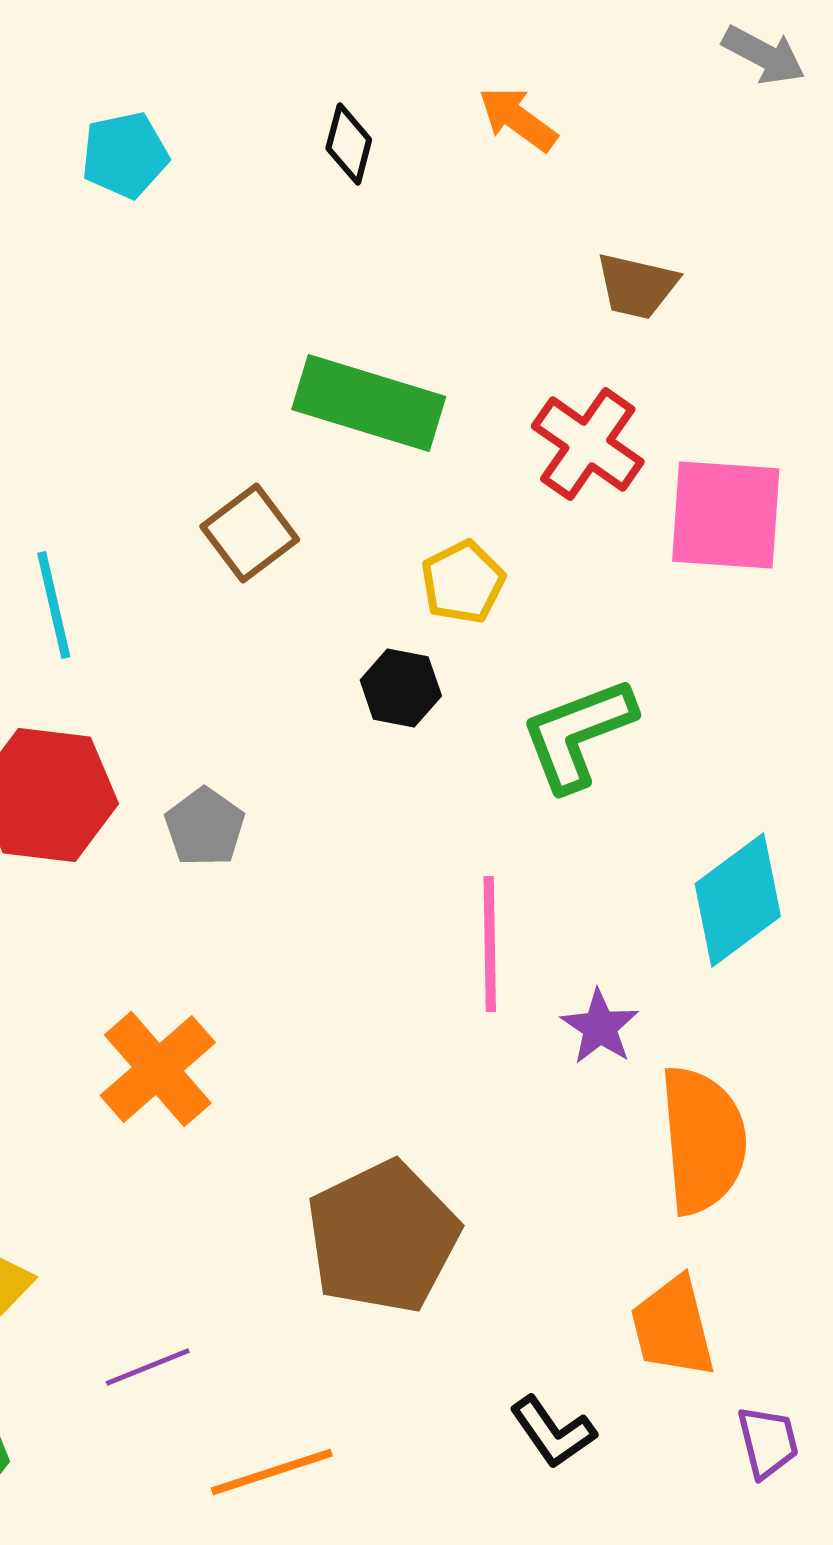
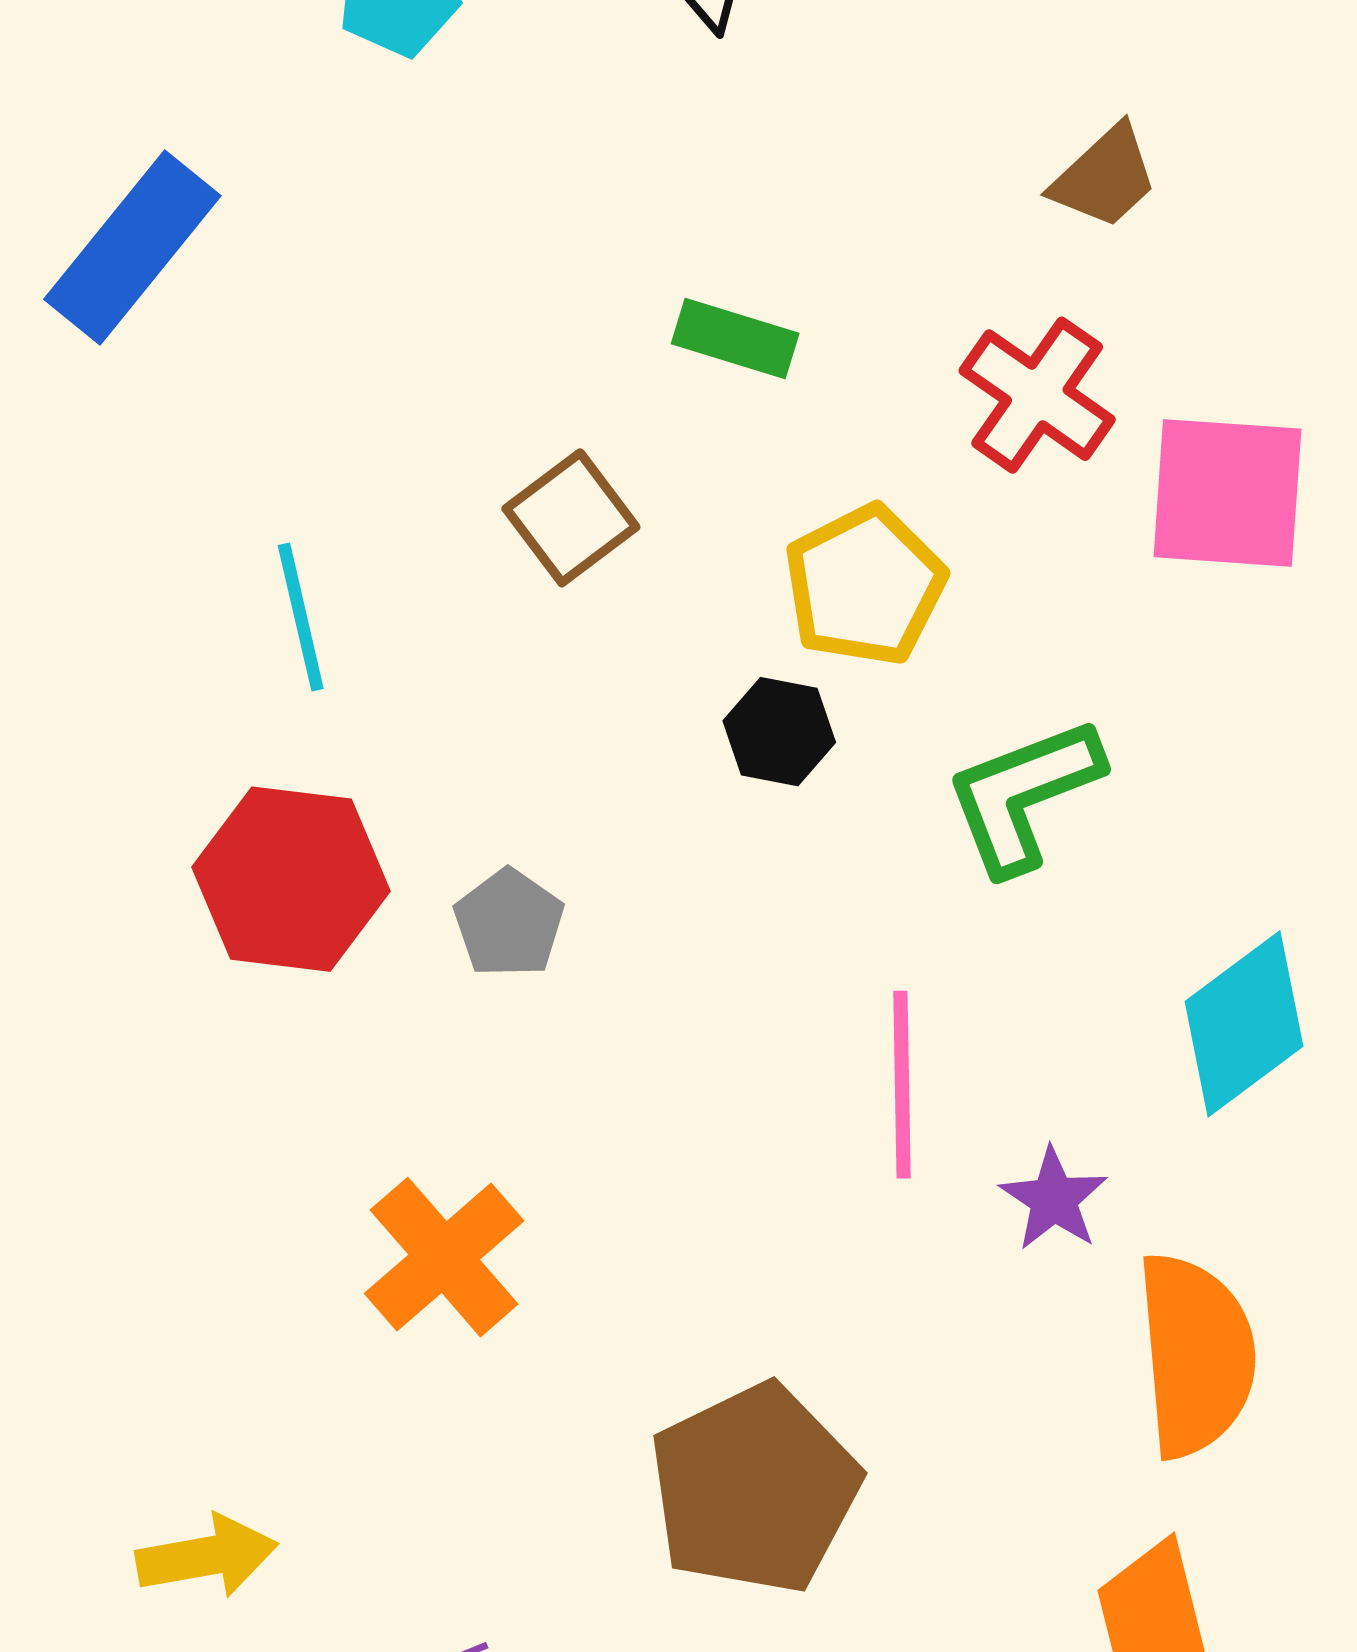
brown trapezoid: (637, 286) -> (1105, 177), turned -56
green rectangle: (369, 403) -> (735, 338), size x0.6
yellow pentagon: (463, 582) -> (865, 585), size x1.4

